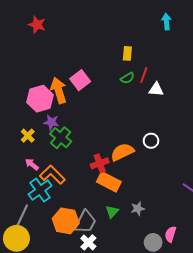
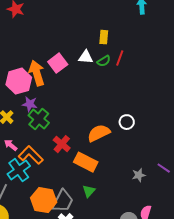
white triangle: (156, 89) -> (86, 57), moved
red cross: (100, 163) -> (62, 144), moved, turned -30
gray star: (138, 209) -> (139, 175), moved

